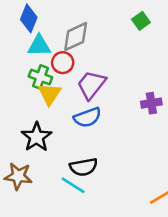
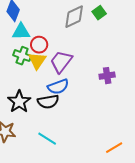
gray diamond: (76, 37) -> (74, 17), moved
yellow triangle: (50, 94) -> (37, 61), moved
black semicircle: (84, 167) -> (48, 102), moved

